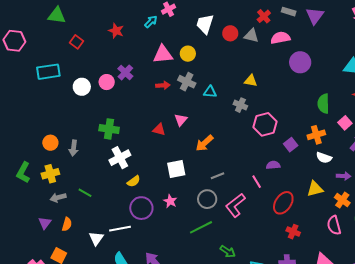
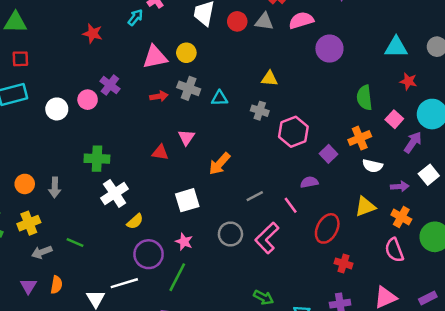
red square: (76, 42) -> (20, 59), moved, turned -32
gray line: (217, 176) -> (255, 196), moved
green line: (201, 227) -> (177, 277), moved, turned -30

